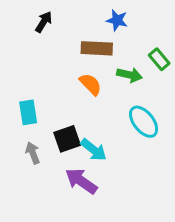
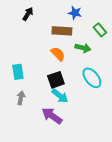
green rectangle: (159, 59) -> (100, 30), moved
black square: (67, 139) -> (56, 80), moved
gray arrow: (33, 153) -> (21, 98), turned 32

